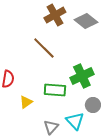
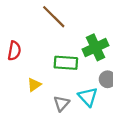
yellow triangle: (26, 102) -> (34, 85), moved

